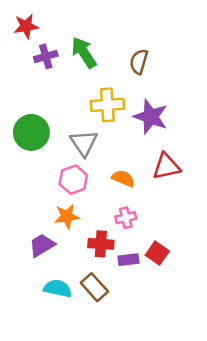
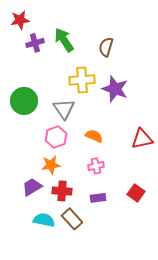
red triangle: (166, 167) -> (142, 139), moved
red cross: (101, 244) -> (62, 191), moved
red square: (157, 253) -> (136, 193), moved

